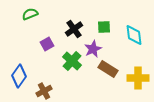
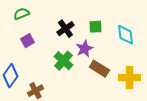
purple square: (47, 44) -> (27, 41), moved

